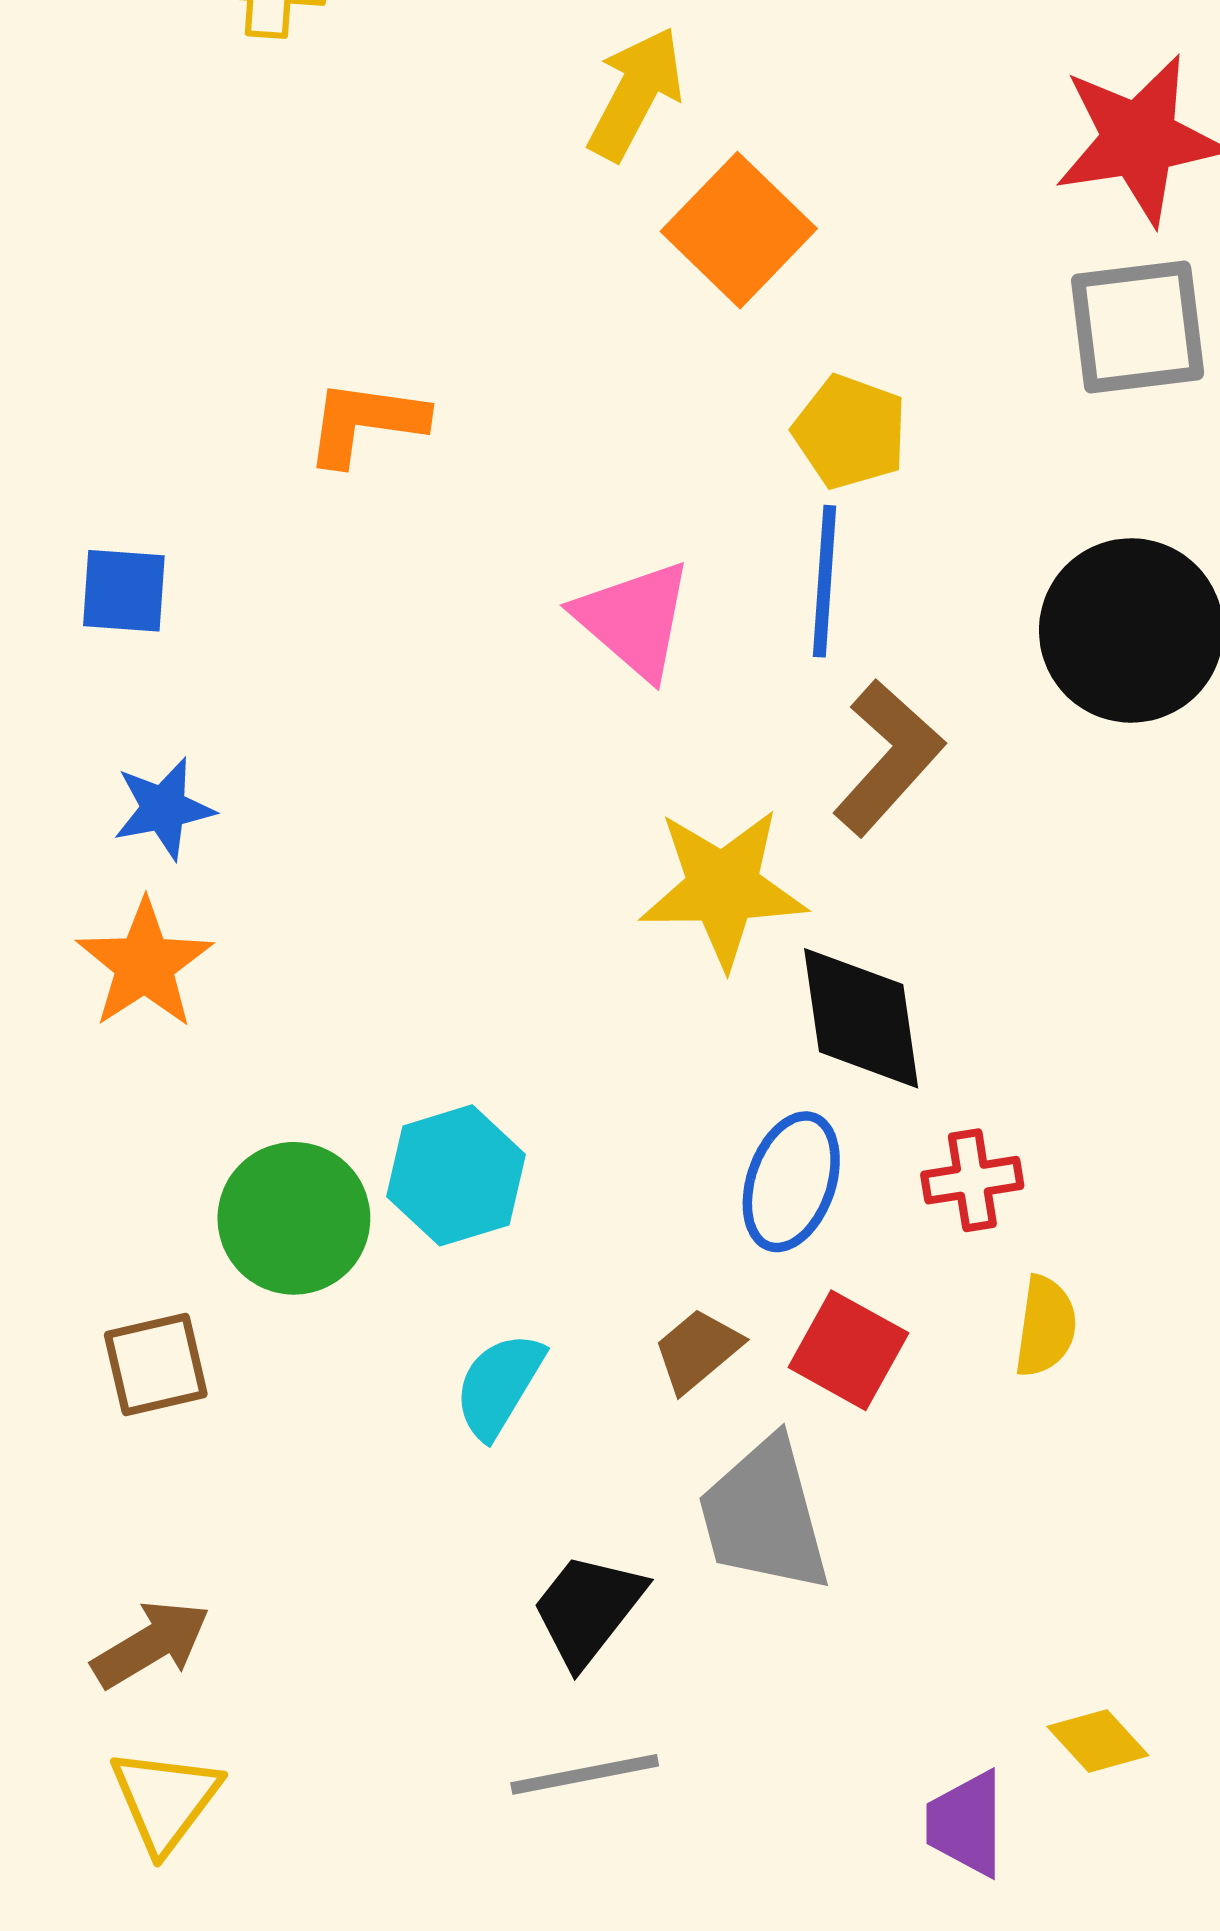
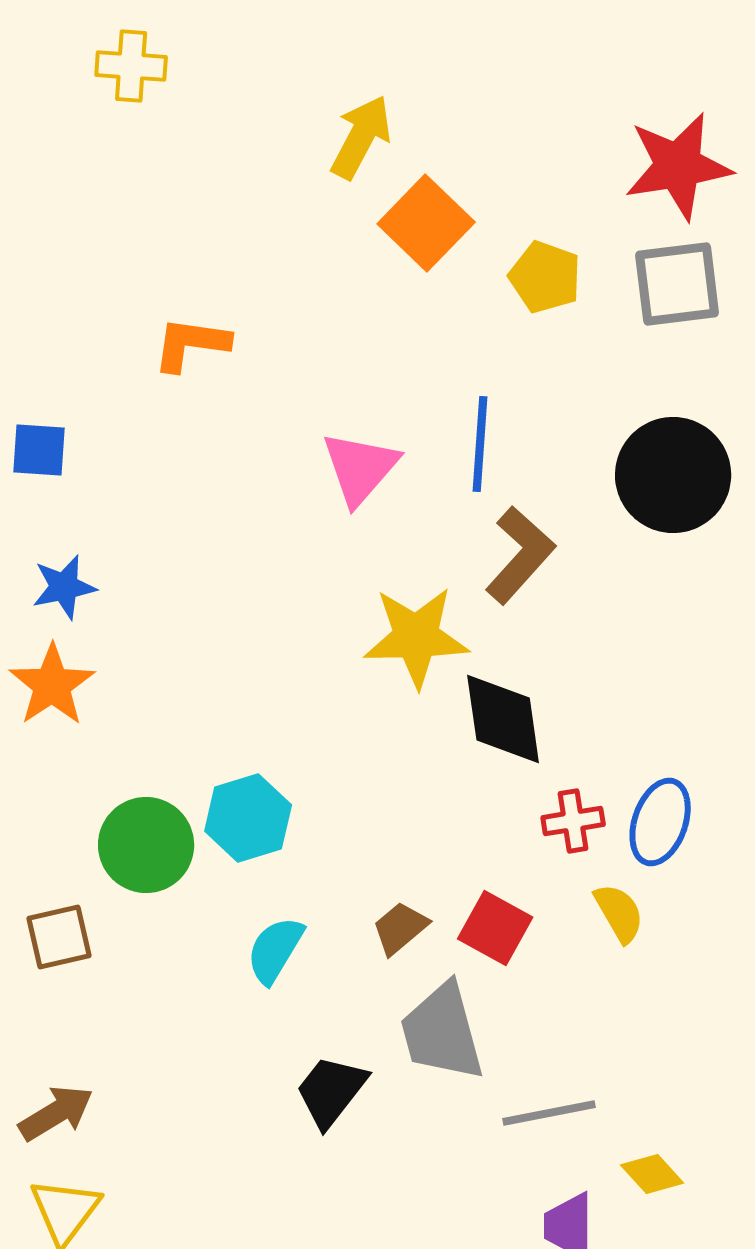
yellow pentagon: (850, 432) -> (545, 277), moved
pink triangle: (634, 619) -> (360, 468), turned 30
blue ellipse: (791, 1182) -> (660, 822), moved
yellow semicircle: (1045, 1326) -> (619, 913), turned -38
gray line: (585, 1774) -> (549, 1113), moved

